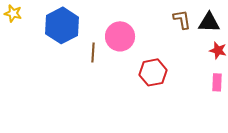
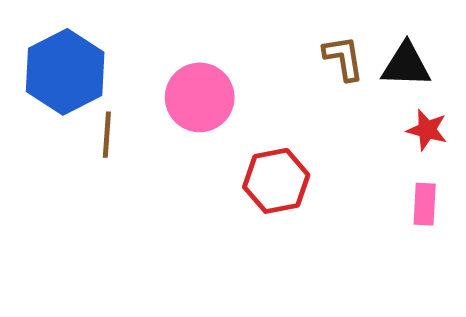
brown line: (93, 52) -> (107, 135), moved

